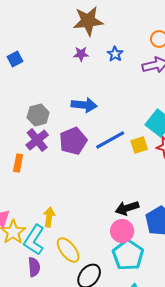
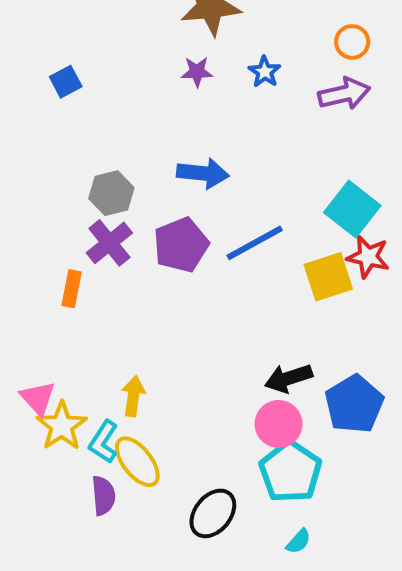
yellow square: (139, 145) -> (328, 277), moved, size x1.4
cyan L-shape: (34, 240) -> (103, 442), size x0.7
yellow ellipse: (68, 250) -> (137, 462), moved

